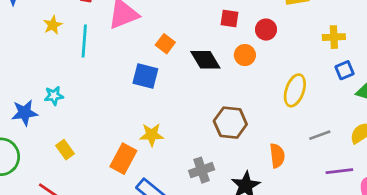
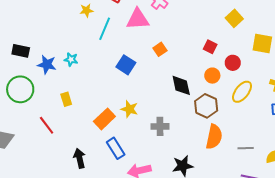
black diamond: (205, 60) -> (181, 85), moved
blue square: (145, 76) -> (126, 65), moved
yellow ellipse: (295, 90) -> (242, 92), moved
brown hexagon: (230, 123) -> (206, 106), moved
orange semicircle: (277, 156) -> (214, 137), moved, size x1.4
gray cross: (202, 170) -> (160, 126), moved

